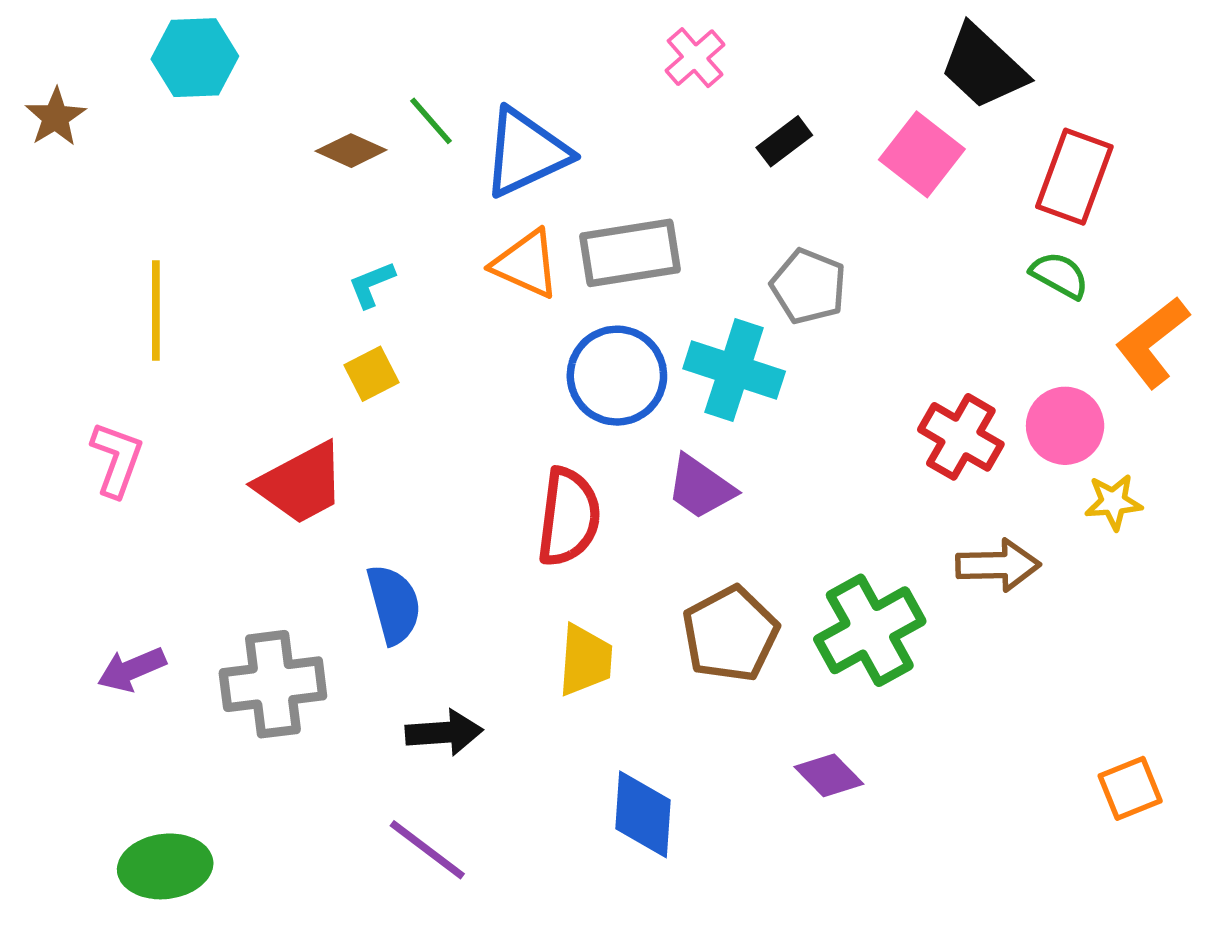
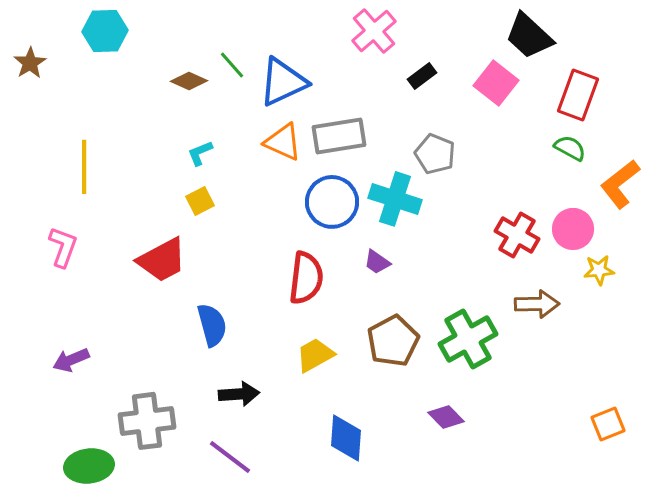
pink cross: (695, 58) -> (374, 31), size x1.4
purple trapezoid: (701, 487) -> (377, 262), size x0.7
yellow trapezoid: (585, 660) -> (315, 355), turned -123
gray cross: (273, 684) -> (147, 421), moved

